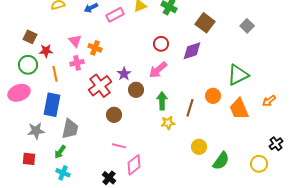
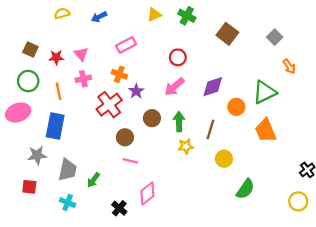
pink rectangle: (115, 15) -> (126, 45), moved
orange cross: (95, 48) -> (119, 74), moved
red star: (46, 51) -> (56, 57), moved
purple diamond: (192, 51) -> (213, 87), moved
brown circle: (136, 90) -> (152, 118), moved
orange circle: (213, 96) -> (236, 107), moved
orange arrow: (269, 101) -> (289, 66), moved, turned -88
gray trapezoid: (70, 129) -> (68, 170), moved
pink line: (119, 146) -> (131, 161), moved
yellow circle: (199, 147) -> (224, 159), moved
green arrow: (60, 152) -> (93, 180), moved
yellow circle: (259, 164) -> (298, 201), moved

